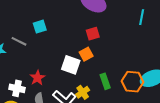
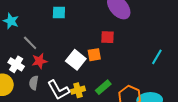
cyan line: (142, 17) -> (157, 57), moved
gray line: (19, 41) -> (30, 43), moved
green rectangle: (105, 81) -> (103, 87), turned 49

